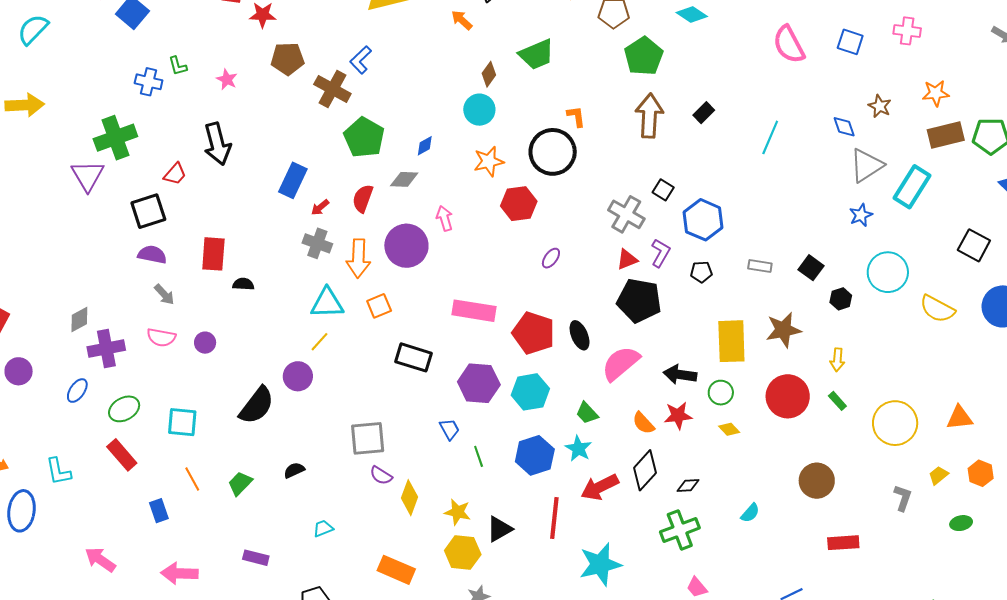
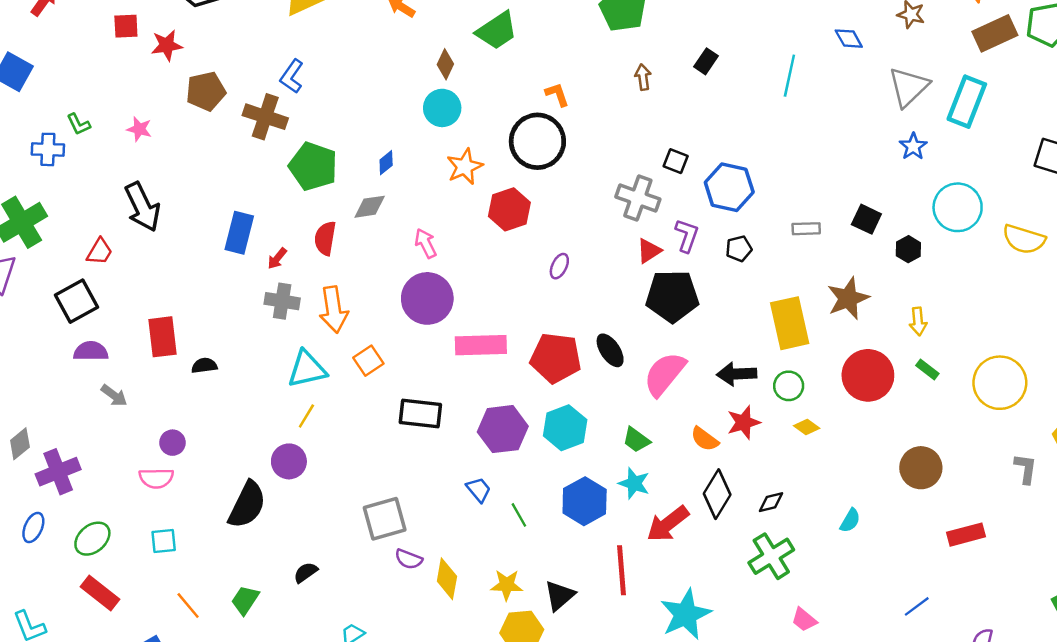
brown arrow: (649, 116) -> (643, 77), size x0.5
blue diamond: (844, 127) -> (849, 39), moved
purple circle: (406, 246) -> (427, 298), moved
pink semicircle: (161, 337) -> (156, 478), moved
cyan square: (182, 422) -> (164, 541), size x0.7

